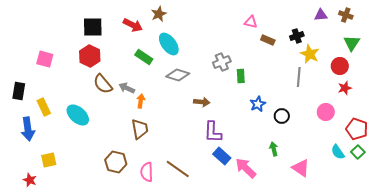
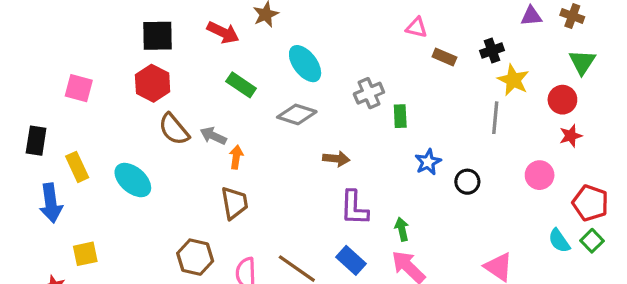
cyan ellipse: (169, 44) -> (305, 64), moved
green arrow: (274, 149) -> (402, 229), moved
blue rectangle: (222, 156) -> (351, 260), moved

